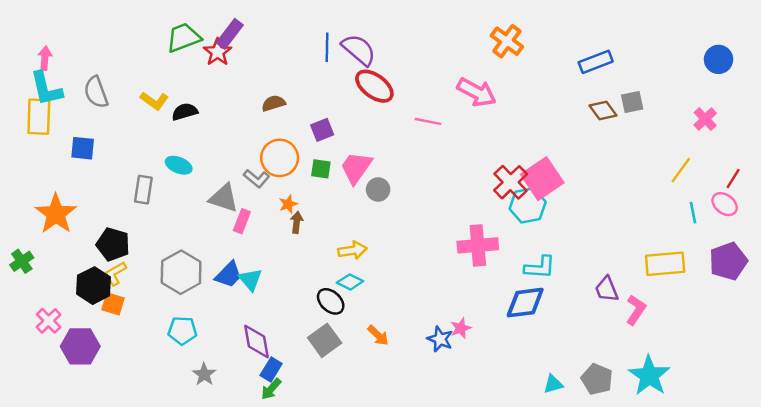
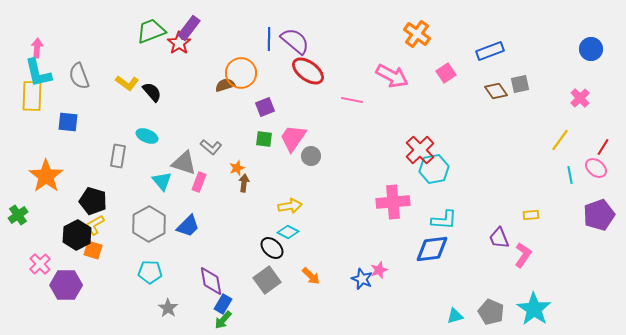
black semicircle: (185, 112) -> (152, 92), turned 65
orange circle: (280, 158) -> (241, 73), moved
pink square: (542, 179) -> (446, 73), moved, size x0.6
yellow rectangle: (665, 264) -> (531, 215), moved, size x0.5
cyan triangle: (250, 279) -> (162, 181), moved

